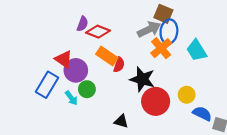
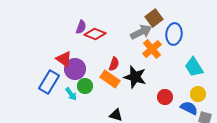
brown square: (163, 14) -> (154, 18), turned 30
blue ellipse: (169, 32) -> (174, 34), moved
cyan trapezoid: (197, 50) -> (194, 67), moved
orange rectangle: (107, 56) -> (110, 79), moved
yellow circle: (187, 95) -> (198, 94), moved
red circle: (156, 101) -> (165, 97), moved, size x0.6

